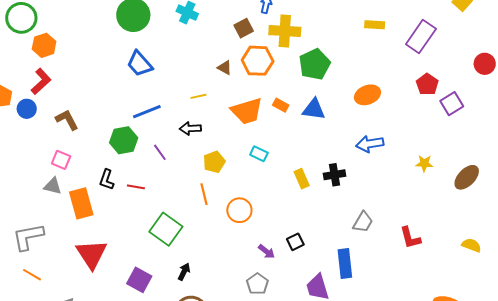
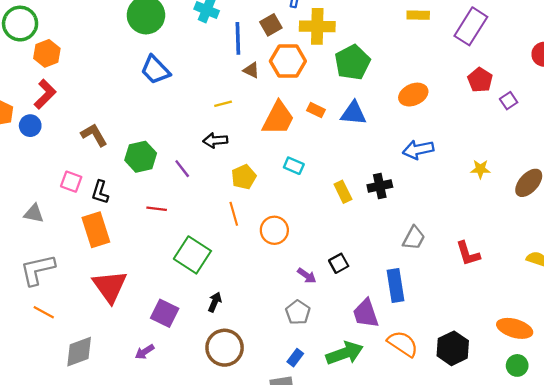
purple square: (452, 104) -> (509, 101), size x0.7
orange trapezoid: (247, 111) -> (278, 118), turned -44
blue line: (147, 112) -> (238, 38), moved, turned -68
brown L-shape: (67, 120) -> (94, 135), moved
black L-shape: (107, 180) -> (100, 192), moved
gray triangle: (53, 186) -> (34, 213), moved

